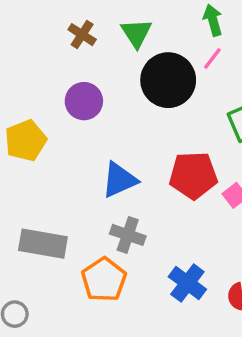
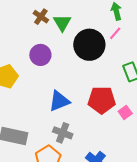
green triangle: (136, 33) -> (62, 23), moved

